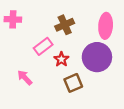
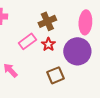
red star: (61, 59) -> (48, 44), moved

